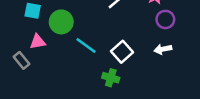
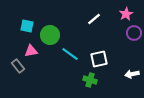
white arrow: (163, 49) -> (132, 74), moved
white square: (122, 52) -> (99, 59), turned 30

